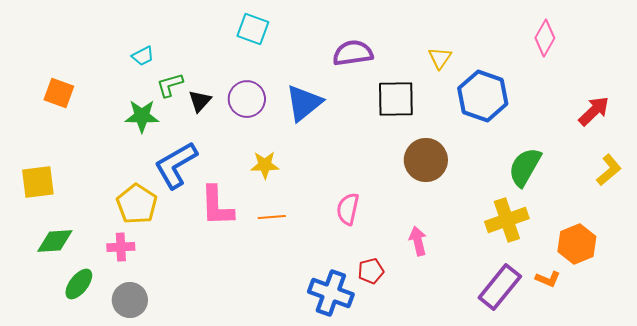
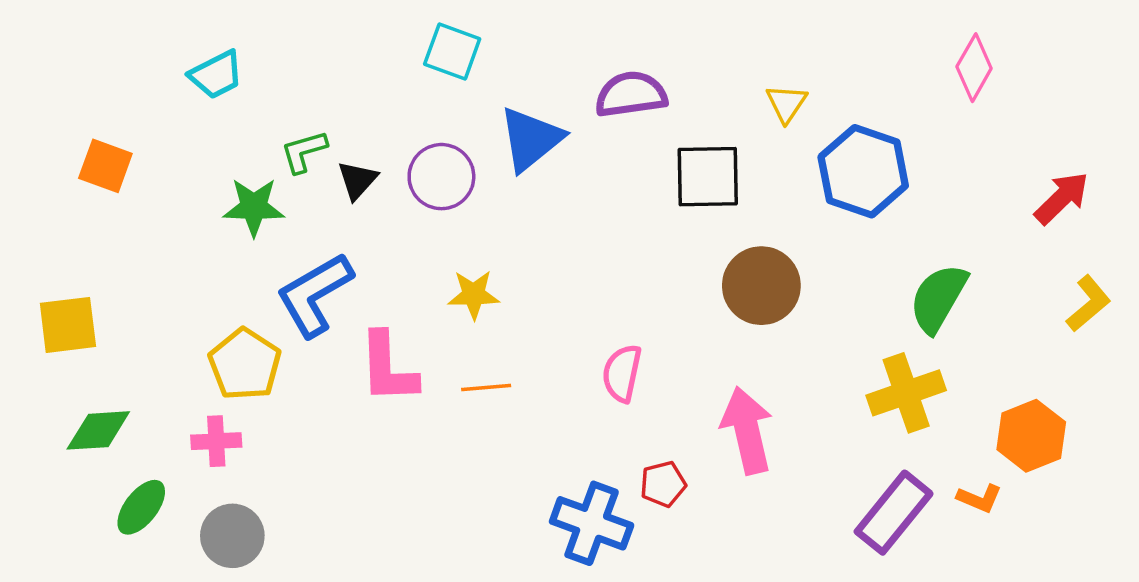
cyan trapezoid: (143, 56) -> (216, 75), moved, size x1.4
blue triangle: (304, 103) -> (531, 139), moved
pink arrow: (418, 241) -> (747, 430), size x1.6

